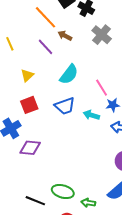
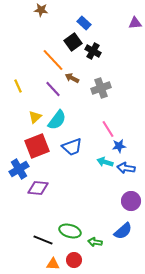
gray cross: (102, 35) -> (101, 88), moved, turned 30
cyan semicircle: (69, 74) -> (57, 120), moved
red square: (29, 105) -> (37, 146), size x1.4
cyan arrow: (91, 115) -> (105, 162), moved

